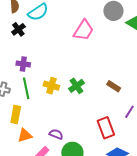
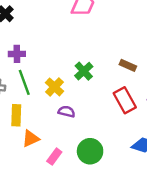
yellow cross: (51, 86) -> (54, 87), moved, turned 35
red rectangle: (106, 128) -> (125, 100), moved
purple semicircle: (56, 134) -> (67, 112), moved

